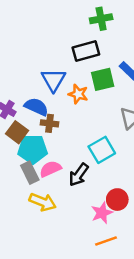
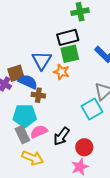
green square: (103, 79) -> (70, 54), moved
brown square: (17, 132) -> (16, 73), moved, turned 36
cyan square: (102, 150) -> (92, 109), moved
red circle: (117, 200) -> (84, 147), moved

